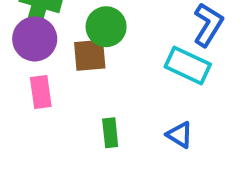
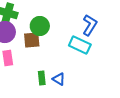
blue triangle: (180, 135) -> (59, 79), moved

